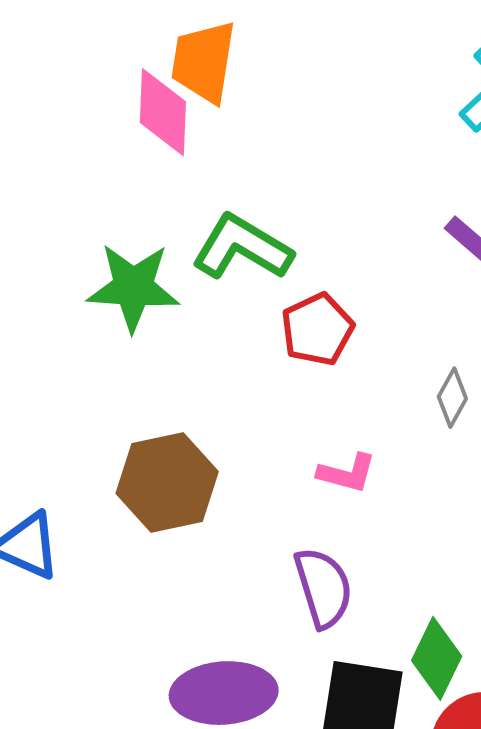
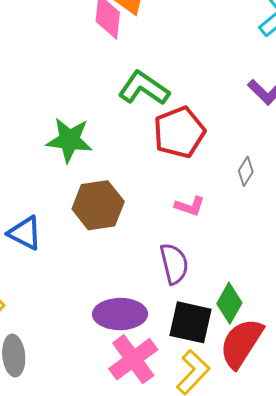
green star: (133, 287) -> (69, 140), moved
red pentagon: (317, 329) -> (179, 132), size x1.4

